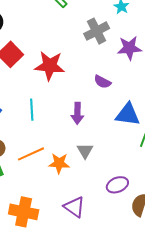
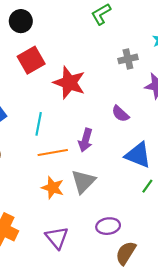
gray cross: (97, 31) -> (128, 59), size x0.7
gray triangle: (85, 151) -> (83, 181), size x1.4
orange line: (31, 154) -> (53, 152), moved

